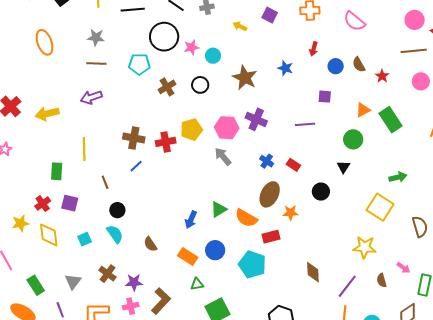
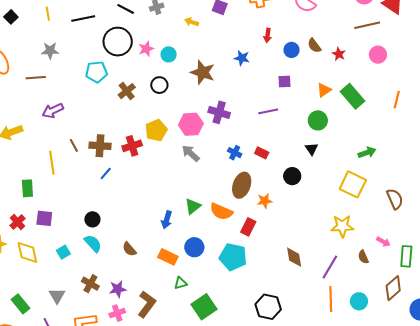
brown line: (96, 64) -> (36, 78), moved
brown line: (105, 182) -> (74, 145), moved
red rectangle: (271, 237) -> (248, 227), turned -42

